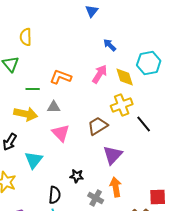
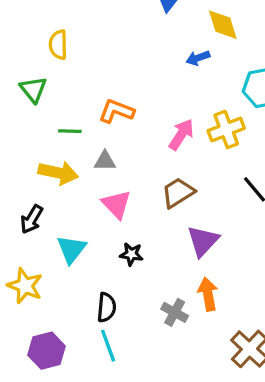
blue arrow: (110, 45) -> (198, 58), turned -64
pink arrow: (100, 74) -> (181, 134), moved
yellow diamond: (125, 77) -> (223, 25), moved
yellow cross: (122, 105) -> (226, 129), moved
black star: (77, 176) -> (131, 254), moved

